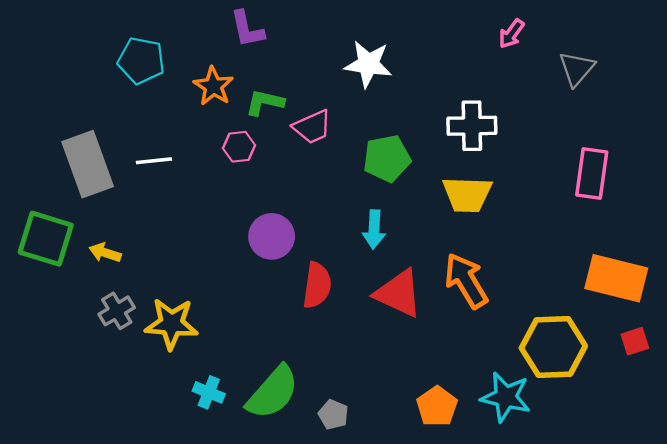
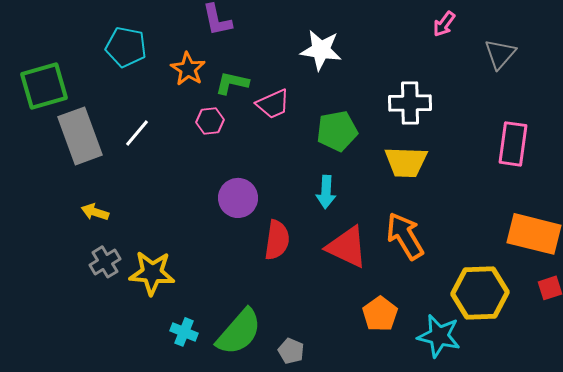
white line: (154, 161) -> (137, 133), turned -44
green square: (46, 239) -> (44, 86), moved, turned -33
orange pentagon: (437, 406) -> (380, 314), moved

